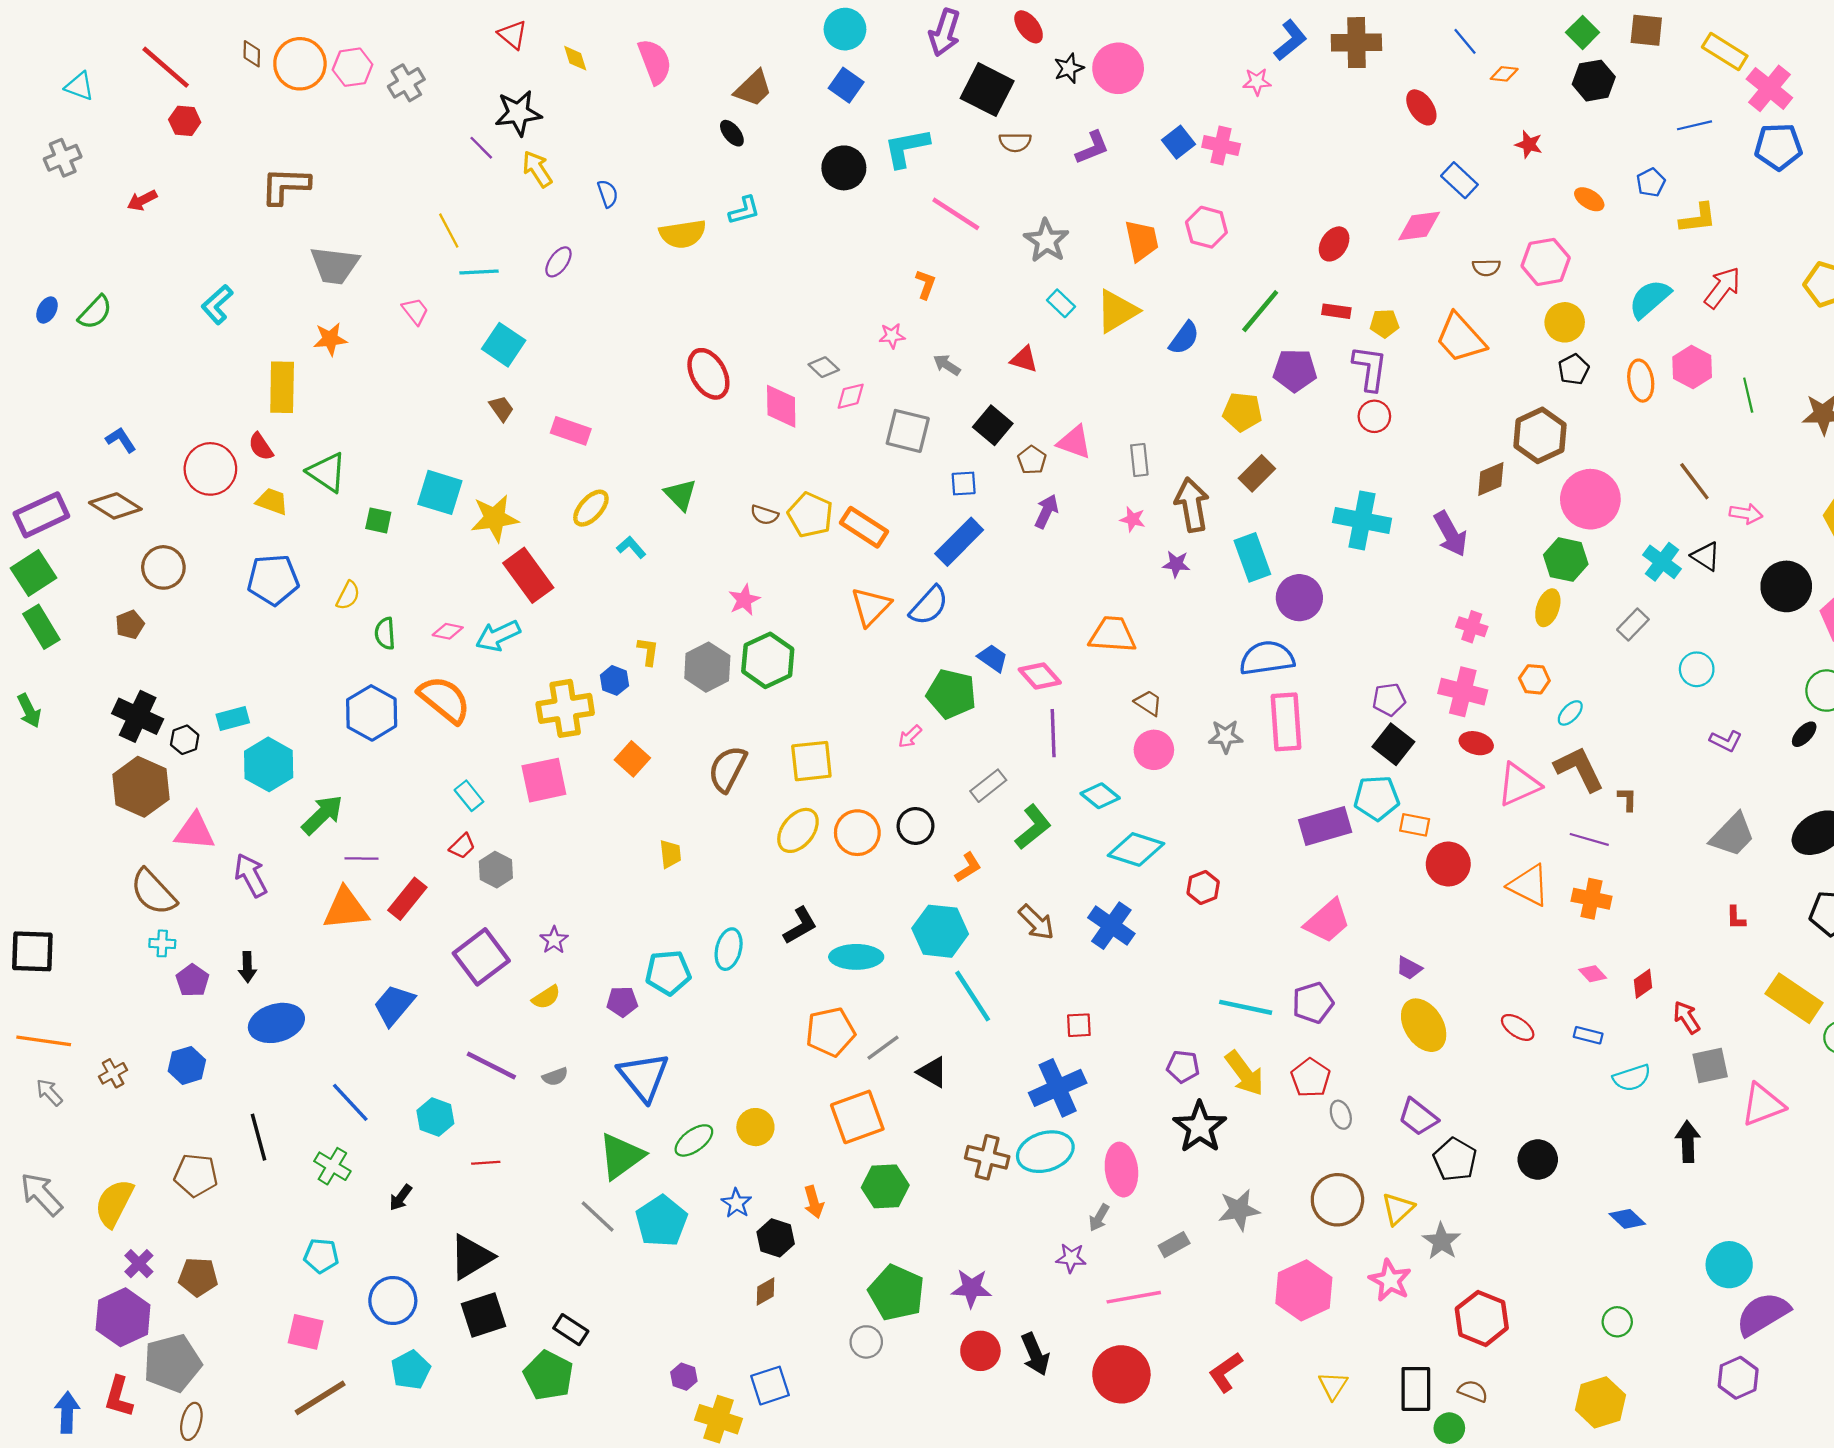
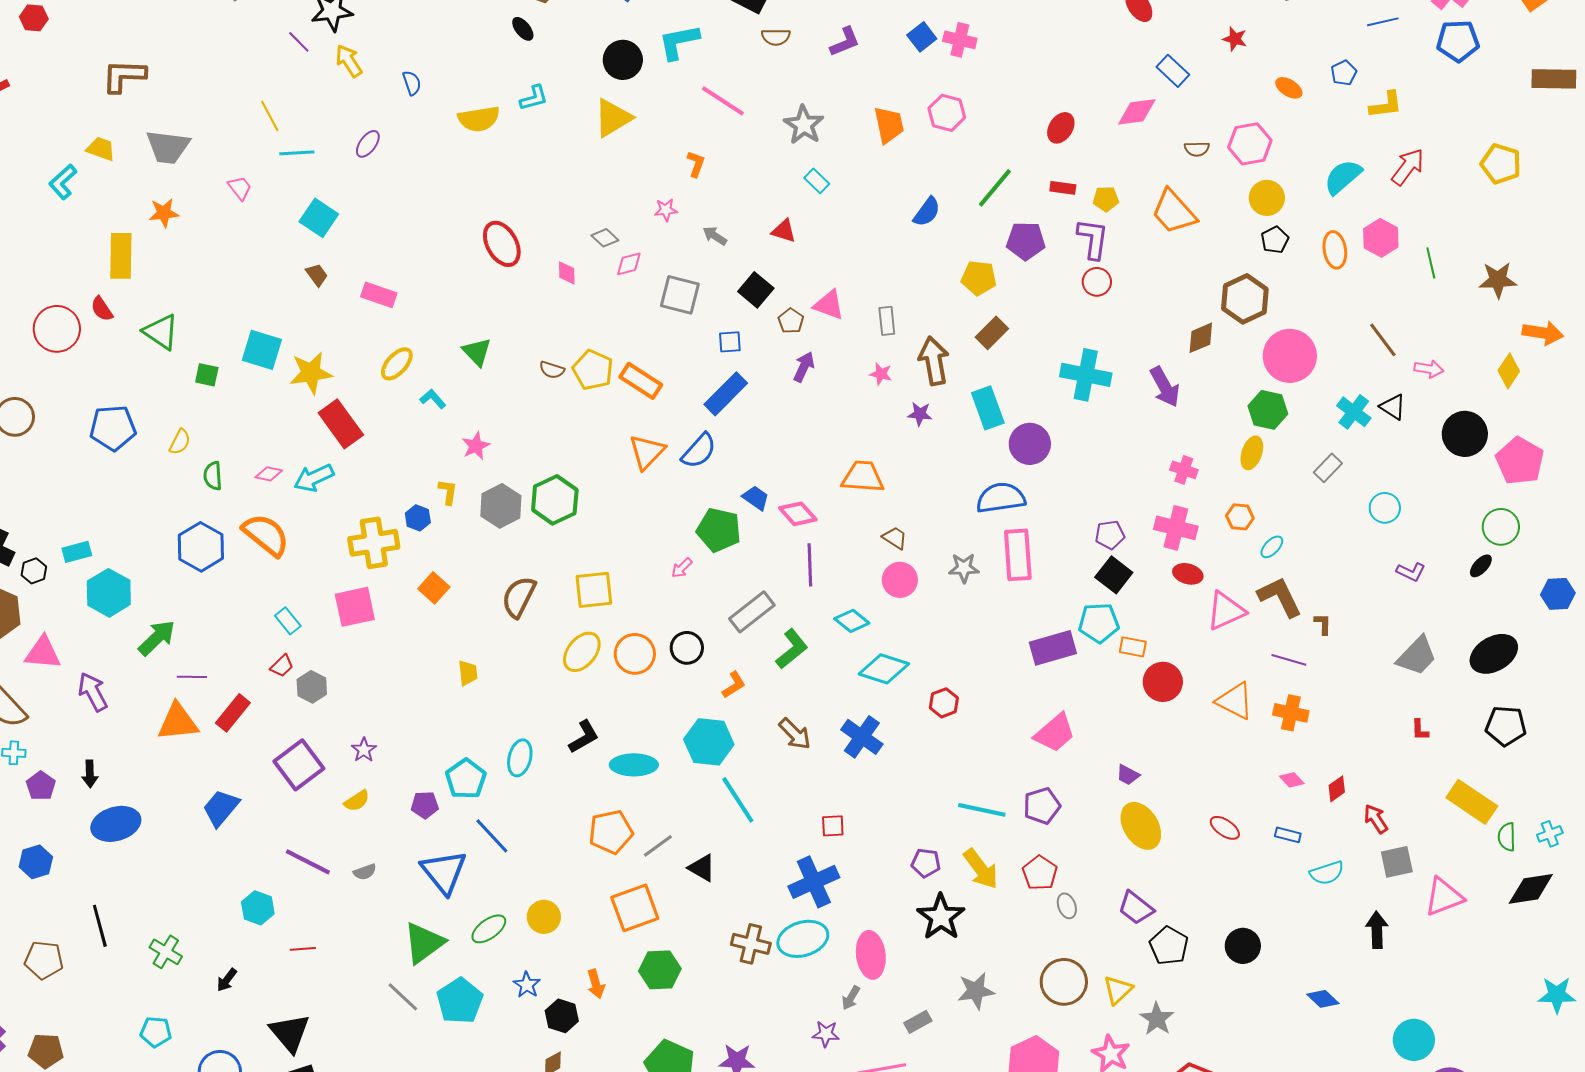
yellow triangle: (1117, 311) -> (613, 118), moved
pink diamond: (781, 406) -> (567, 273), size x0.6
yellow trapezoid: (272, 501) -> (101, 149), moved
pink star: (744, 600) -> (476, 446), moved
gray rectangle: (988, 786) -> (752, 612), size x1.4
cyan pentagon: (668, 973) -> (466, 779), turned -30
blue line: (350, 1102) -> (492, 836), moved
black triangle: (471, 1257) -> (290, 1033), turned -39

